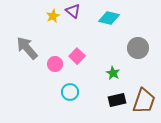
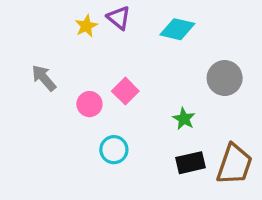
gray arrow: (27, 48) -> (44, 78), size x0.7

